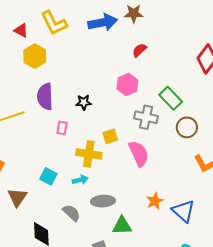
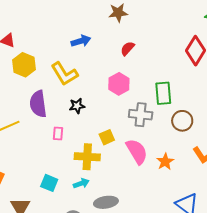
blue arrow: (103, 22) -> (81, 41), moved, size x0.7
yellow L-shape: (54, 23) -> (64, 74), moved
green rectangle: (171, 98) -> (163, 93), turned 45
orange star: (155, 201) -> (165, 162), moved

